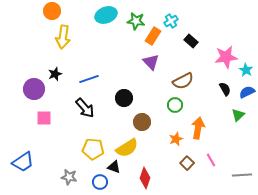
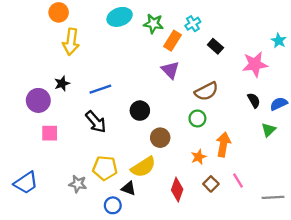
cyan star: (246, 70) -> (279, 41), moved
gray star: (69, 177) -> (78, 184), moved
red diamond: (145, 178) -> (177, 190), moved

